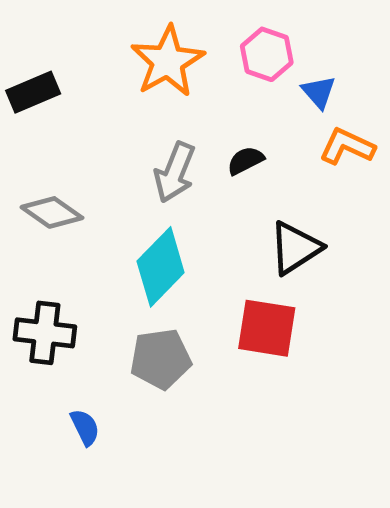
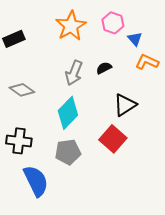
red square: (267, 328) -> (113, 139), turned 32
blue semicircle: (85, 427) -> (36, 181), size x2.0

